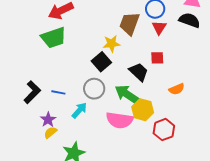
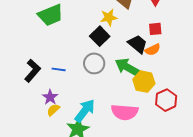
orange semicircle: (177, 89) -> (153, 50), moved
cyan arrow: (79, 110) -> (85, 111), moved, size x1.4
pink semicircle: (120, 120) -> (125, 112), moved

